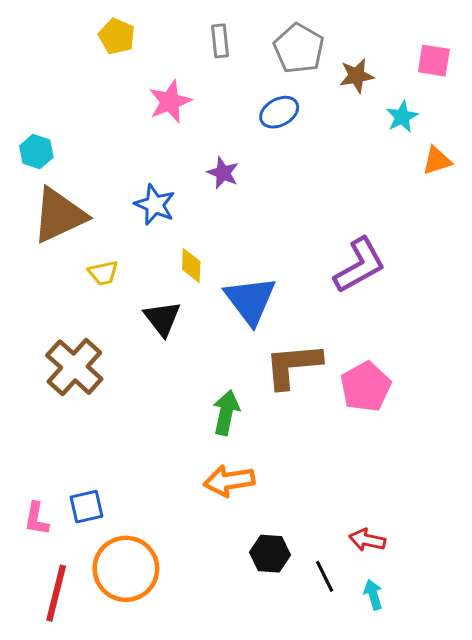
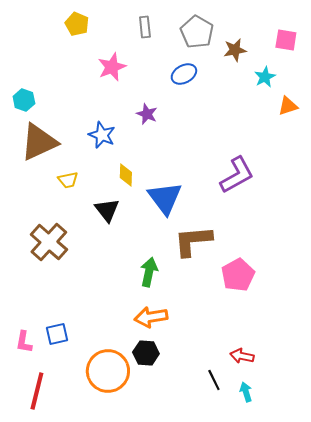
pink pentagon: (366, 387) -> (238, 275), moved
black hexagon: (270, 554) -> (146, 353), moved
orange circle: (126, 569) -> (108, 371), moved

